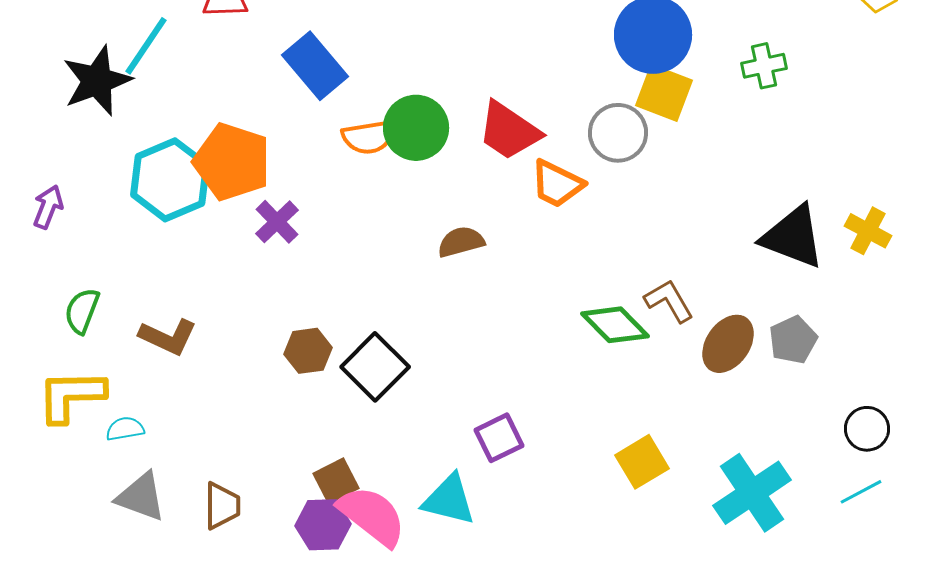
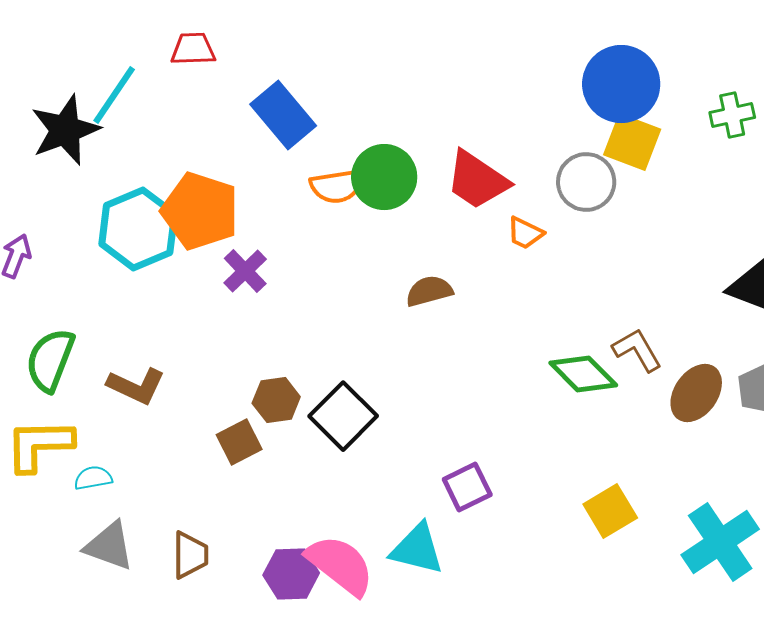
orange trapezoid: (557, 184) -> (525, 233), size x0.7
green semicircle: (82, 311) -> (50, 360), size x1.4
brown square: (336, 481) -> (239, 442), moved

